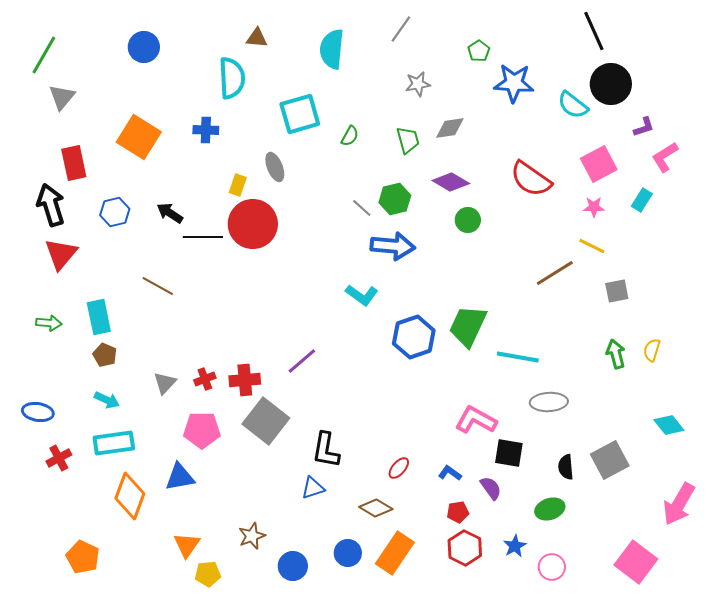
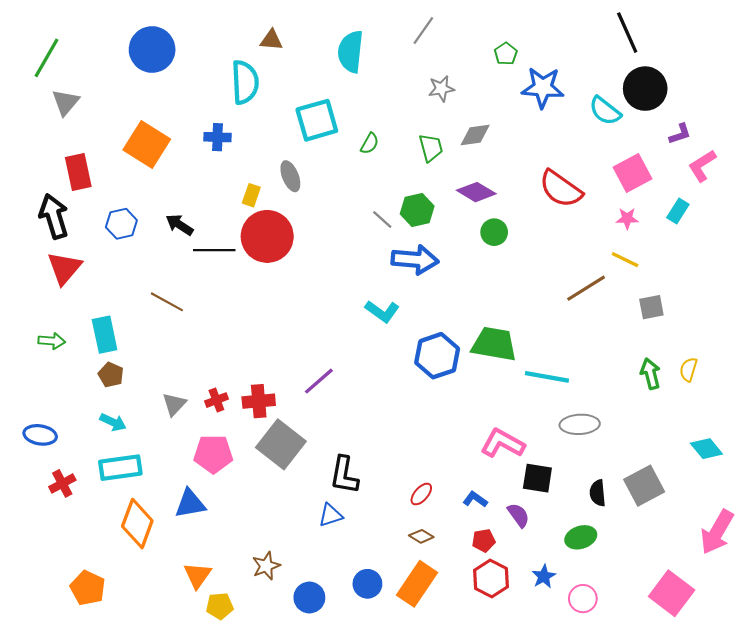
blue circle: (144, 47) -> (152, 49), size x1.4
green trapezoid: (468, 326) -> (494, 344), turned 75
brown diamond: (376, 508) -> (421, 536), moved, size x0.7

